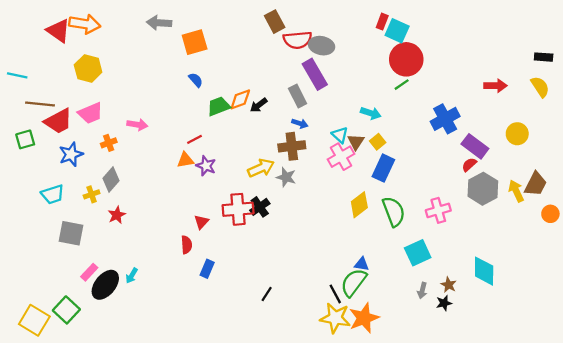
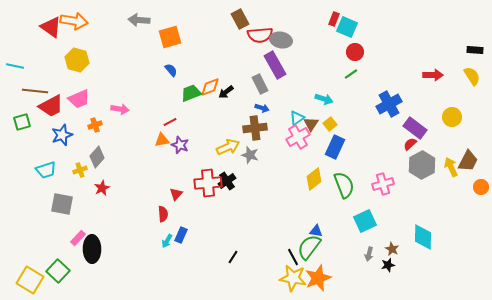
red circle: (406, 59) -> (355, 52), size x0.6
cyan triangle: (340, 135) -> (297, 118), turned 42
cyan arrow: (132, 276) -> (167, 241), moved
black ellipse: (105, 285) -> (92, 249), turned -40

